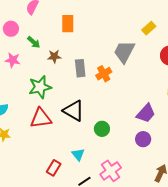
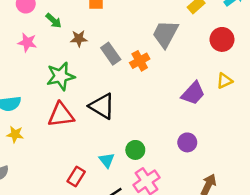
gray rectangle: (80, 68) -> (111, 54), turned -30
purple trapezoid: (146, 113) -> (193, 93), moved
green circle: (102, 129) -> (135, 150), moved

